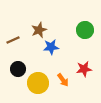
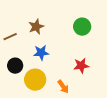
blue star: (51, 47) -> (41, 53), moved
orange arrow: (63, 80) -> (63, 87), moved

